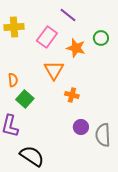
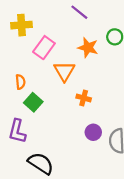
pink rectangle: (47, 37) -> (44, 48), moved

